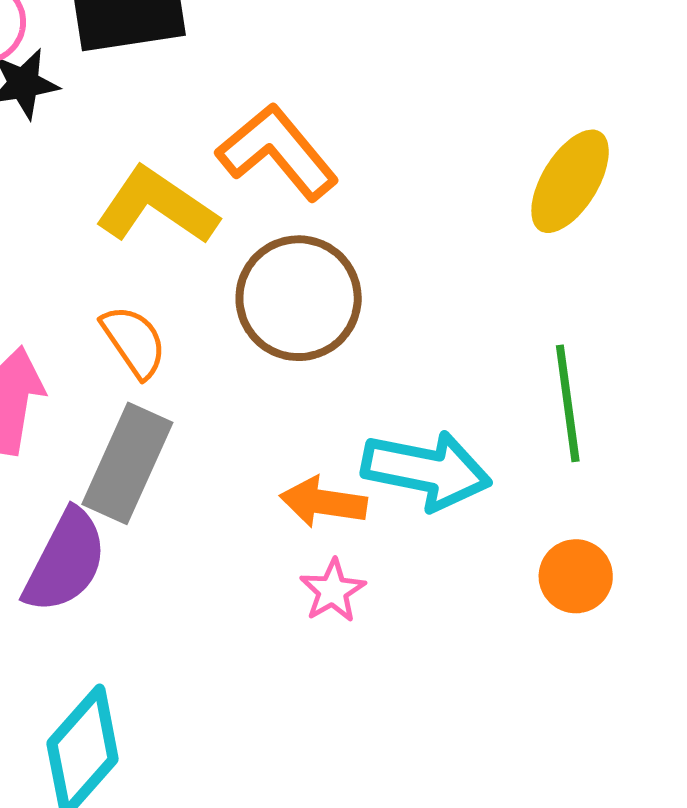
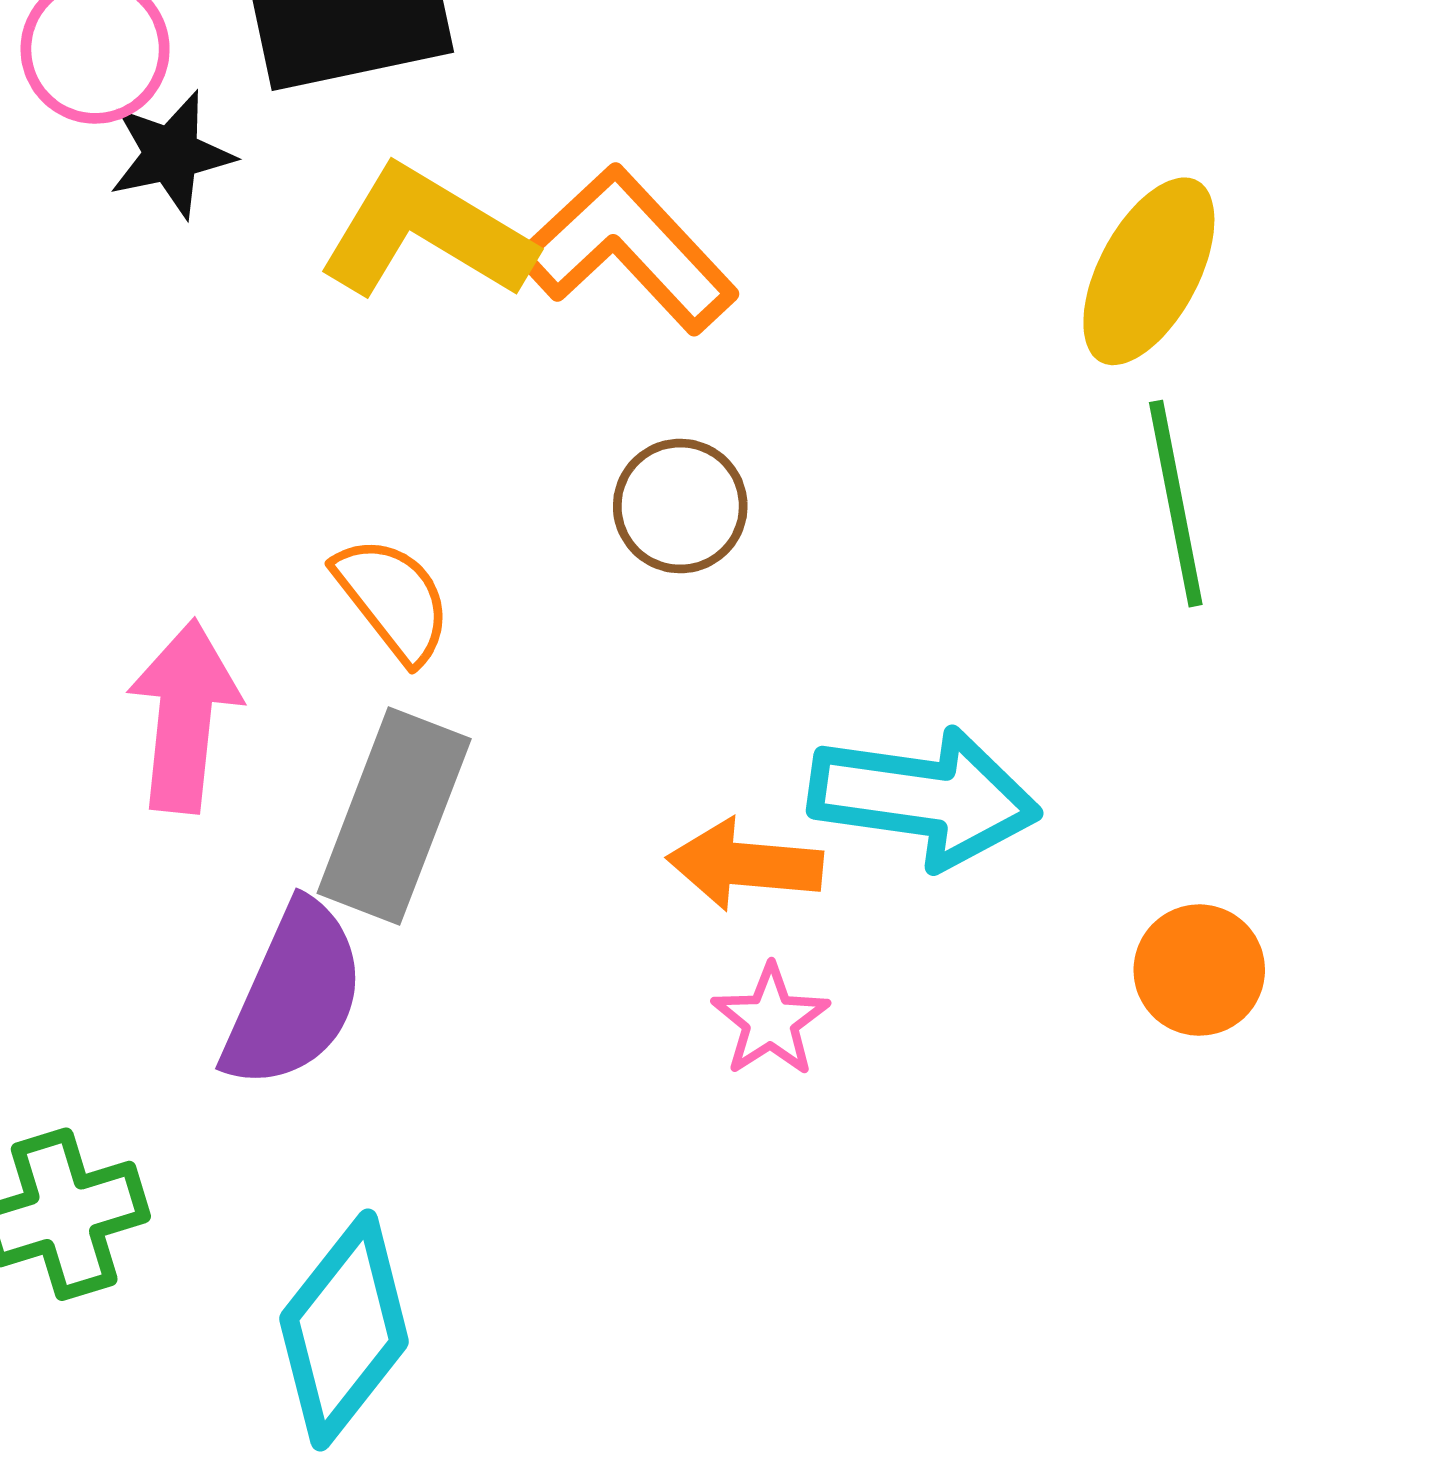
yellow L-shape: (157, 206) -> (426, 233), moved
brown circle: (299, 298) -> (680, 506), size x0.6
green line: (568, 403) -> (1176, 504), moved

